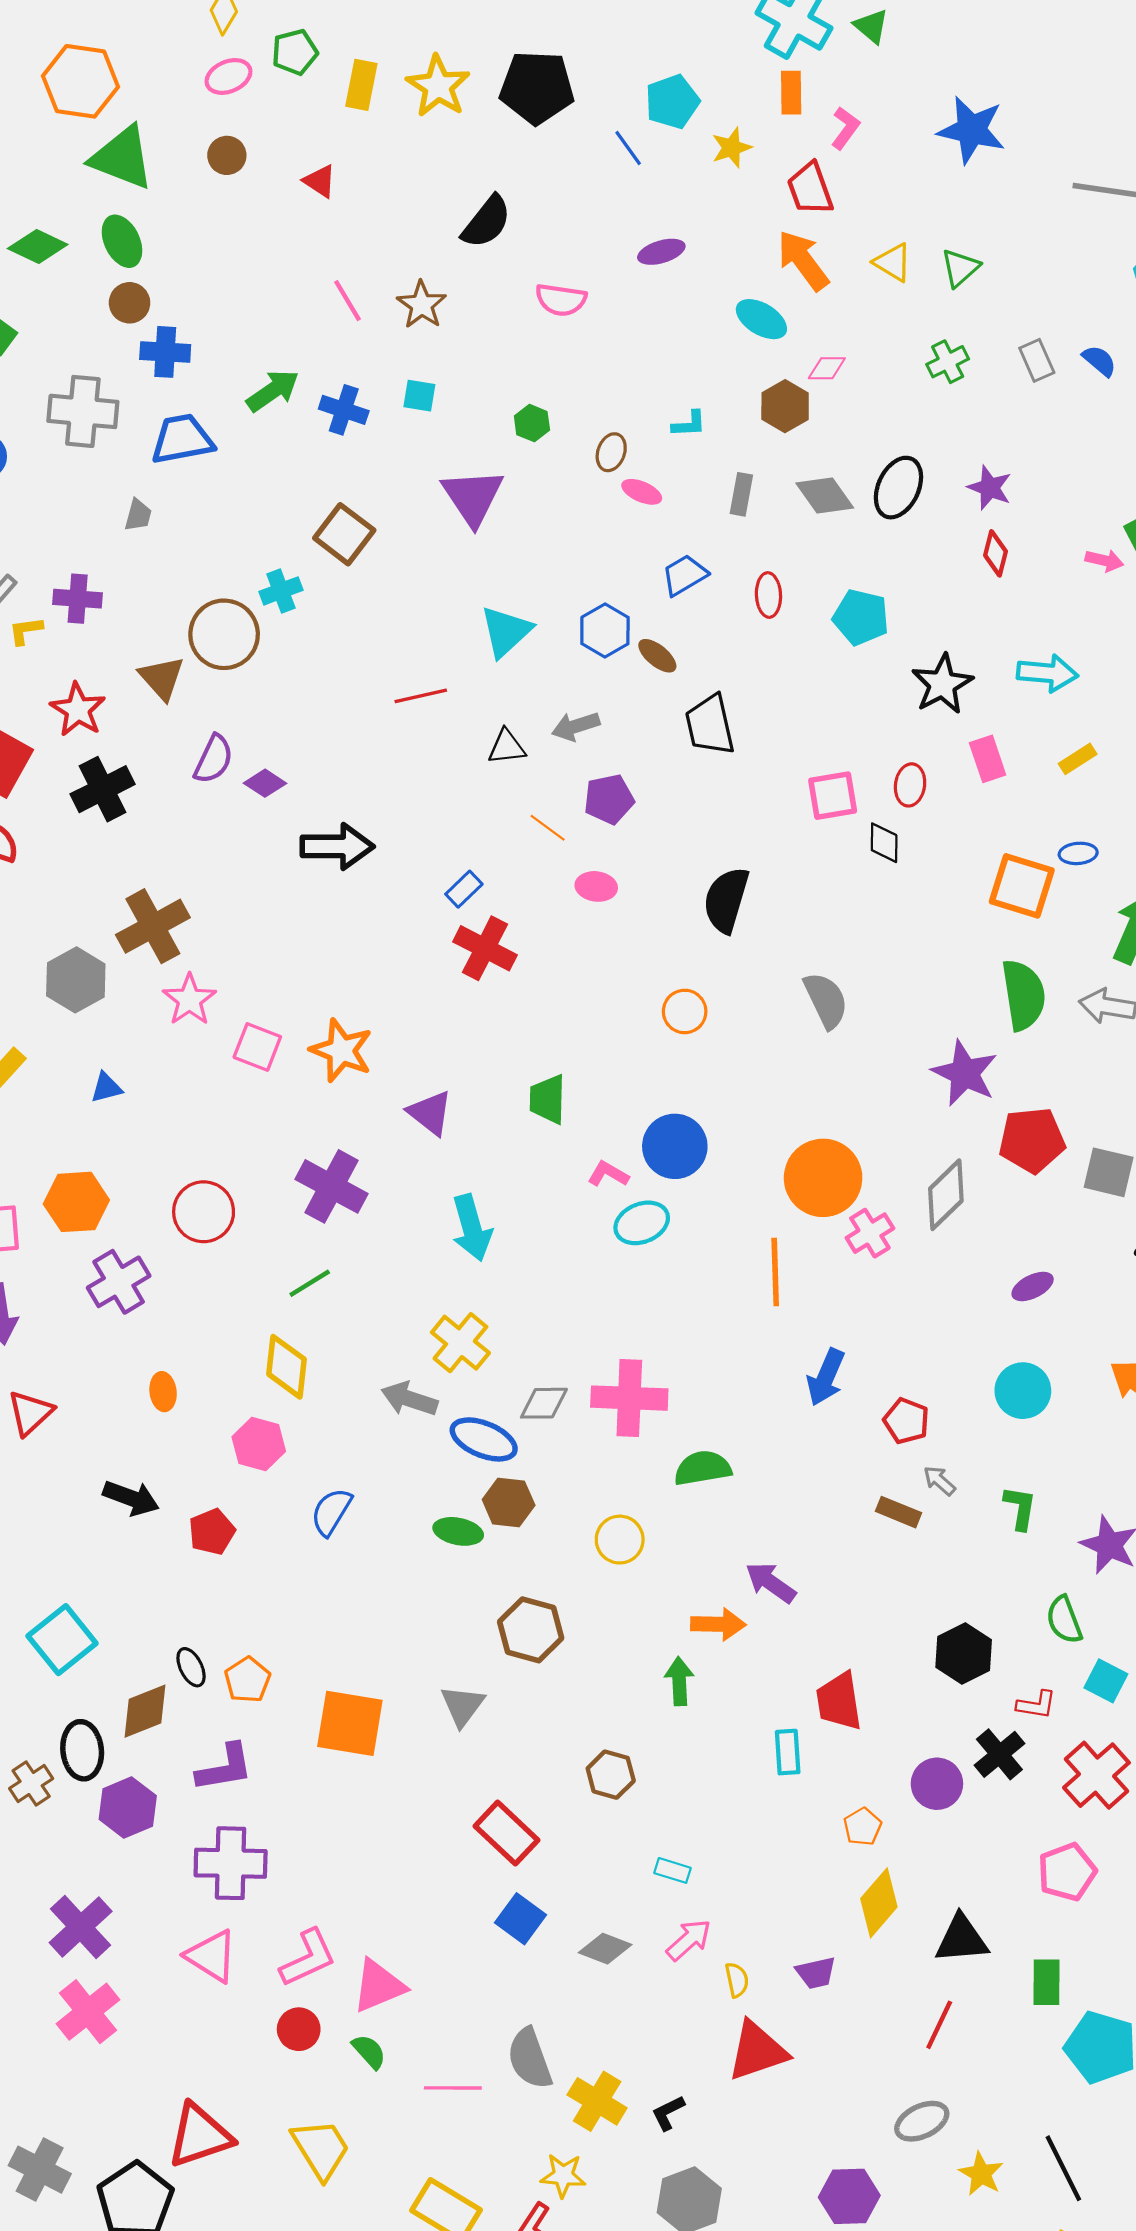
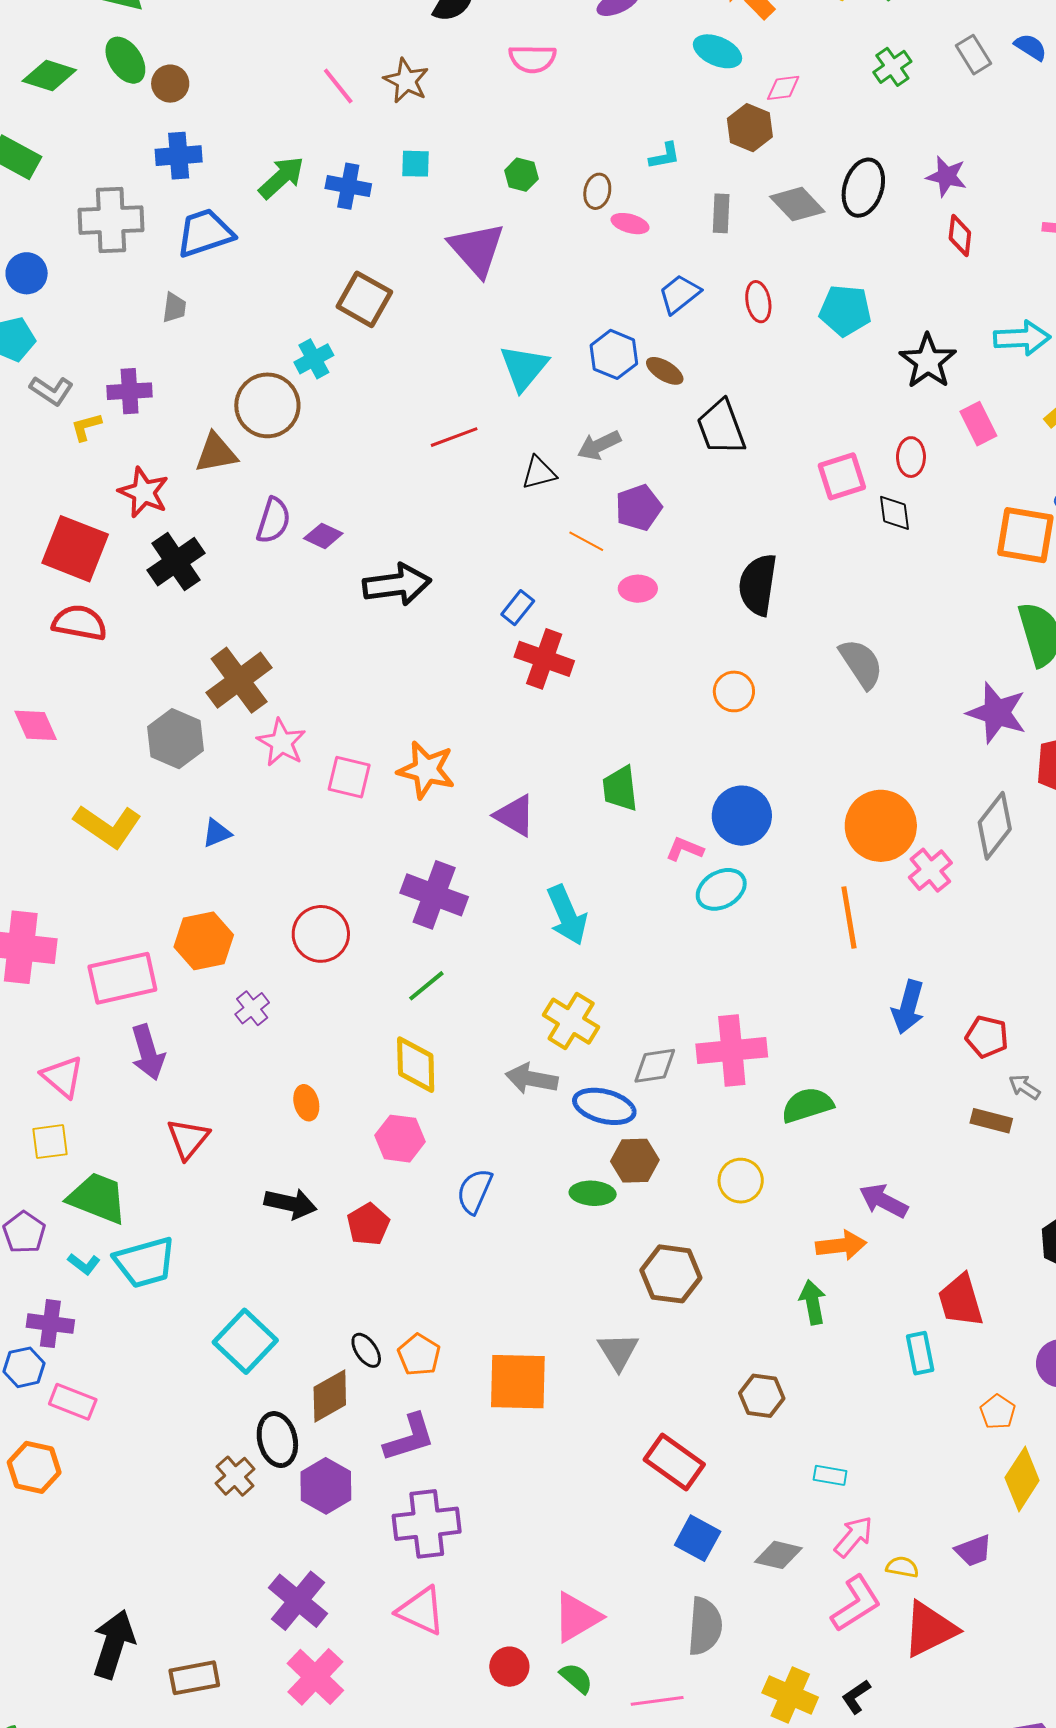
brown circle: (130, 303) -> (170, 84), moved
brown triangle: (162, 678) -> (216, 453), turned -51
purple cross: (119, 1282) -> (252, 1008), size x0.6
pink L-shape: (308, 1958) -> (856, 1604), moved
yellow semicircle: (737, 1980) -> (902, 1567), turned -60
gray semicircle: (530, 2059) -> (705, 1626), moved, turned -148

